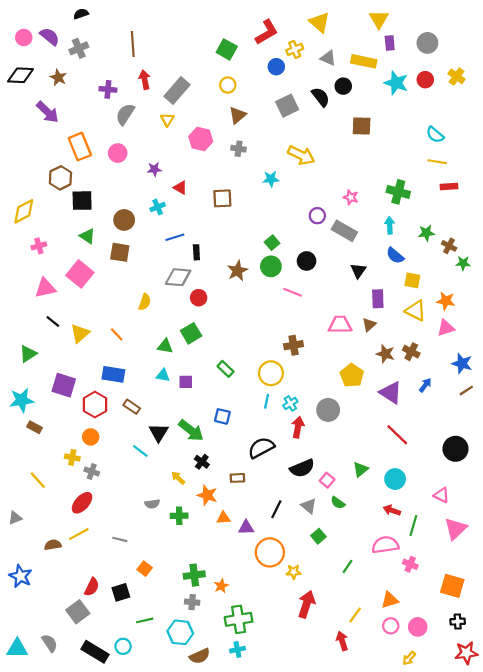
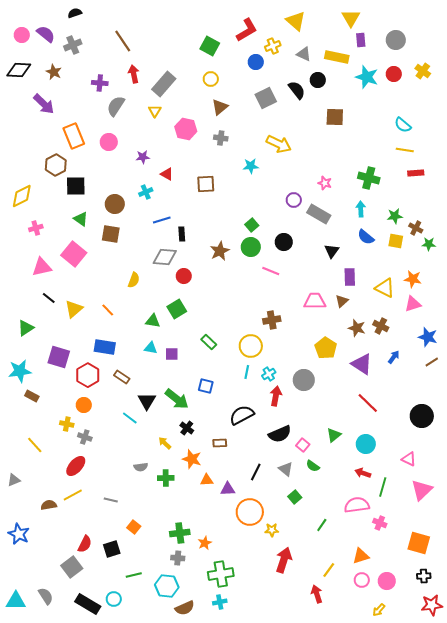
brown line: (133, 44) -> (123, 41), turned -30
yellow square: (412, 280) -> (396, 241), moved

